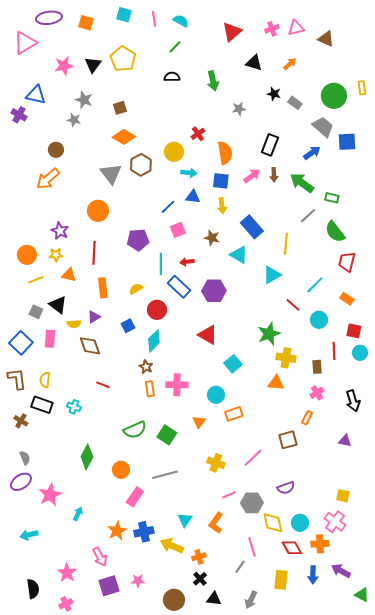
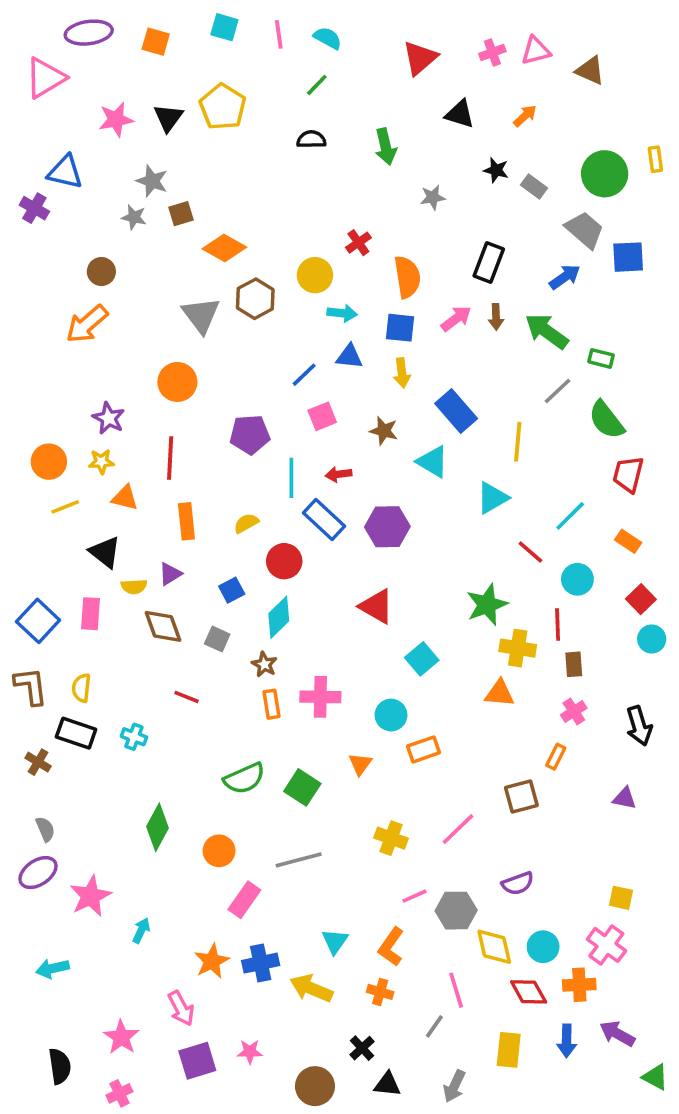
brown square: (120, 108) -> (181, 214), moved
gray square: (36, 312) -> (217, 639), moved
red square: (354, 331) -> (641, 599), turned 35
red line: (334, 351) -> (558, 625), moved
orange cross: (199, 557) -> (380, 992), moved, turned 32

